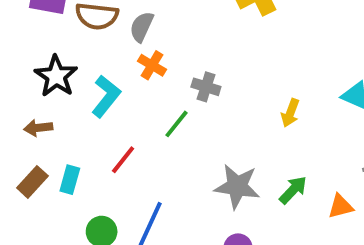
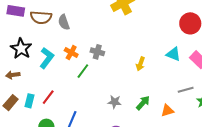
gray semicircle: (142, 27) -> (64, 22), turned -42
orange cross: (152, 65) -> (71, 52), moved
red line: (123, 160) -> (48, 97), moved
gray star: (237, 186) -> (115, 102), size x0.6

